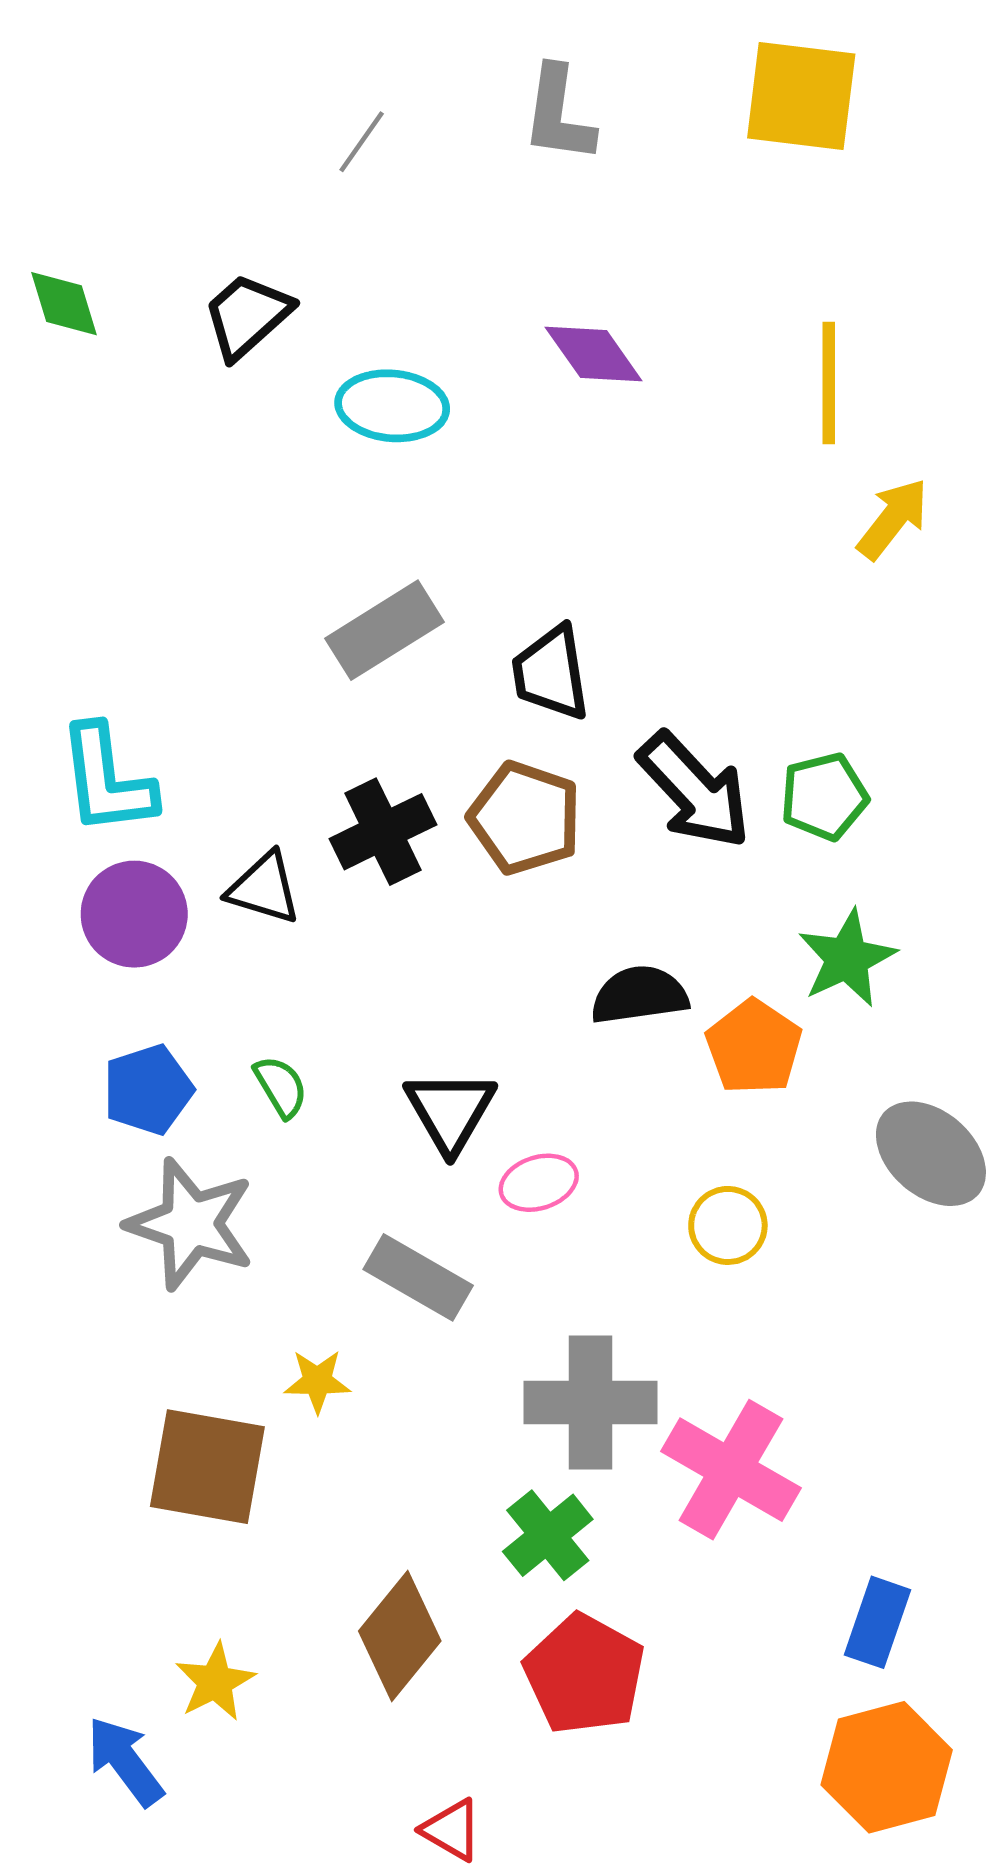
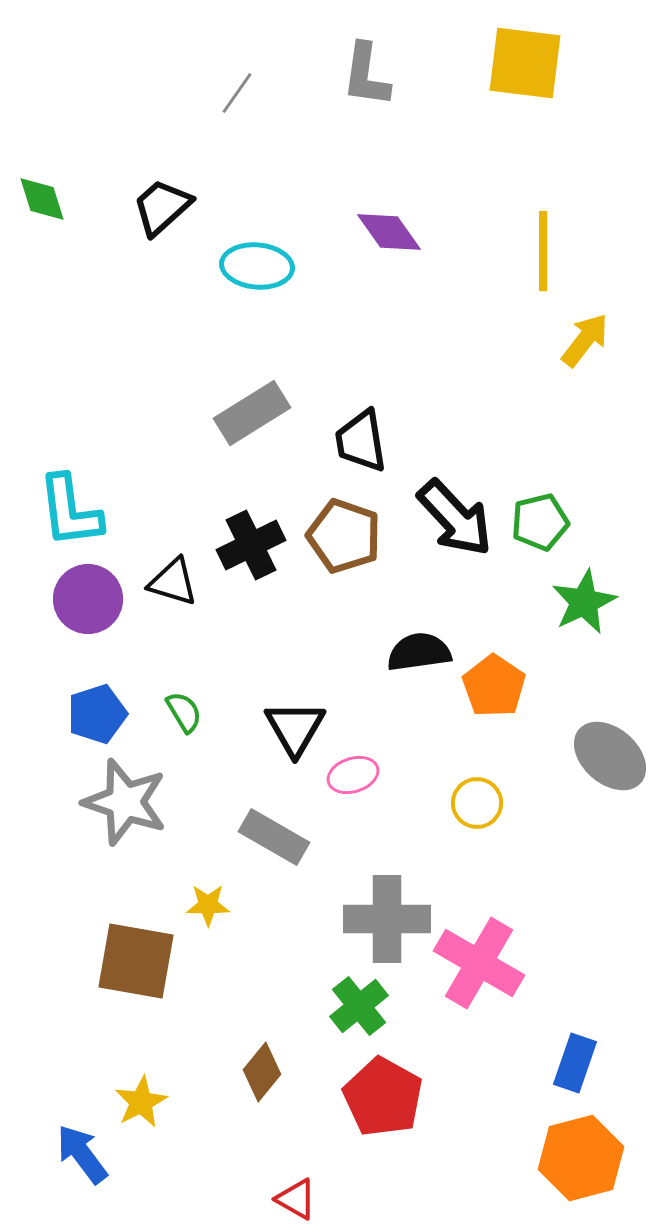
green star: (847, 958) -> (584, 602), moved
brown diamond: (400, 1636) -> (262, 1072), size x0.7

